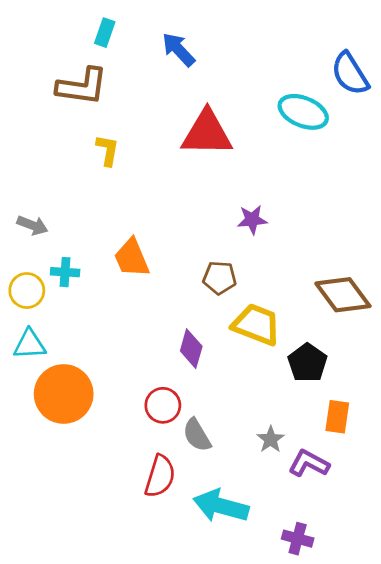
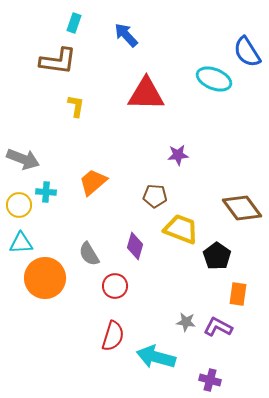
gray arrow: (32, 225) -> (23, 159), size x1.5
orange trapezoid: (132, 258) -> (93, 182), turned 72
gray semicircle: (197, 435) -> (89, 254), moved
gray star: (271, 439) -> (186, 322), moved, turned -30

